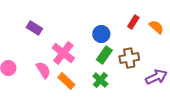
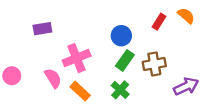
orange semicircle: (156, 27) -> (186, 16), moved
purple rectangle: (34, 28) -> (42, 29), turned -42
pink cross: (63, 53) -> (77, 58), turned 30

